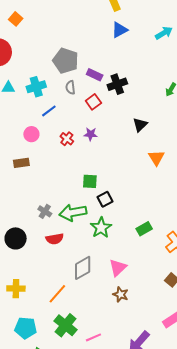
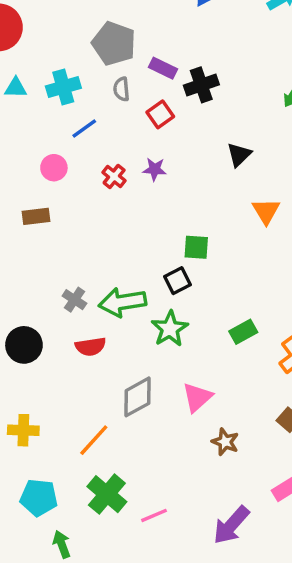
green square: (90, 181) -> (196, 247), moved
brown star: (121, 294) -> (225, 442), moved

